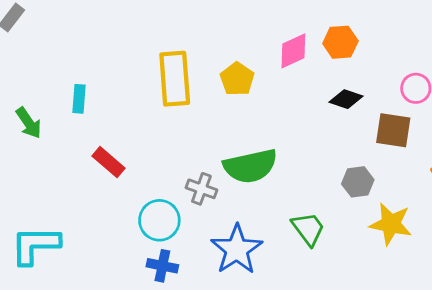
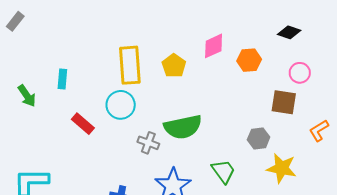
orange hexagon: (340, 42) -> (249, 60), moved
black diamond: (346, 99) -> (289, 32), moved
cyan circle: (159, 220) -> (121, 105), moved

